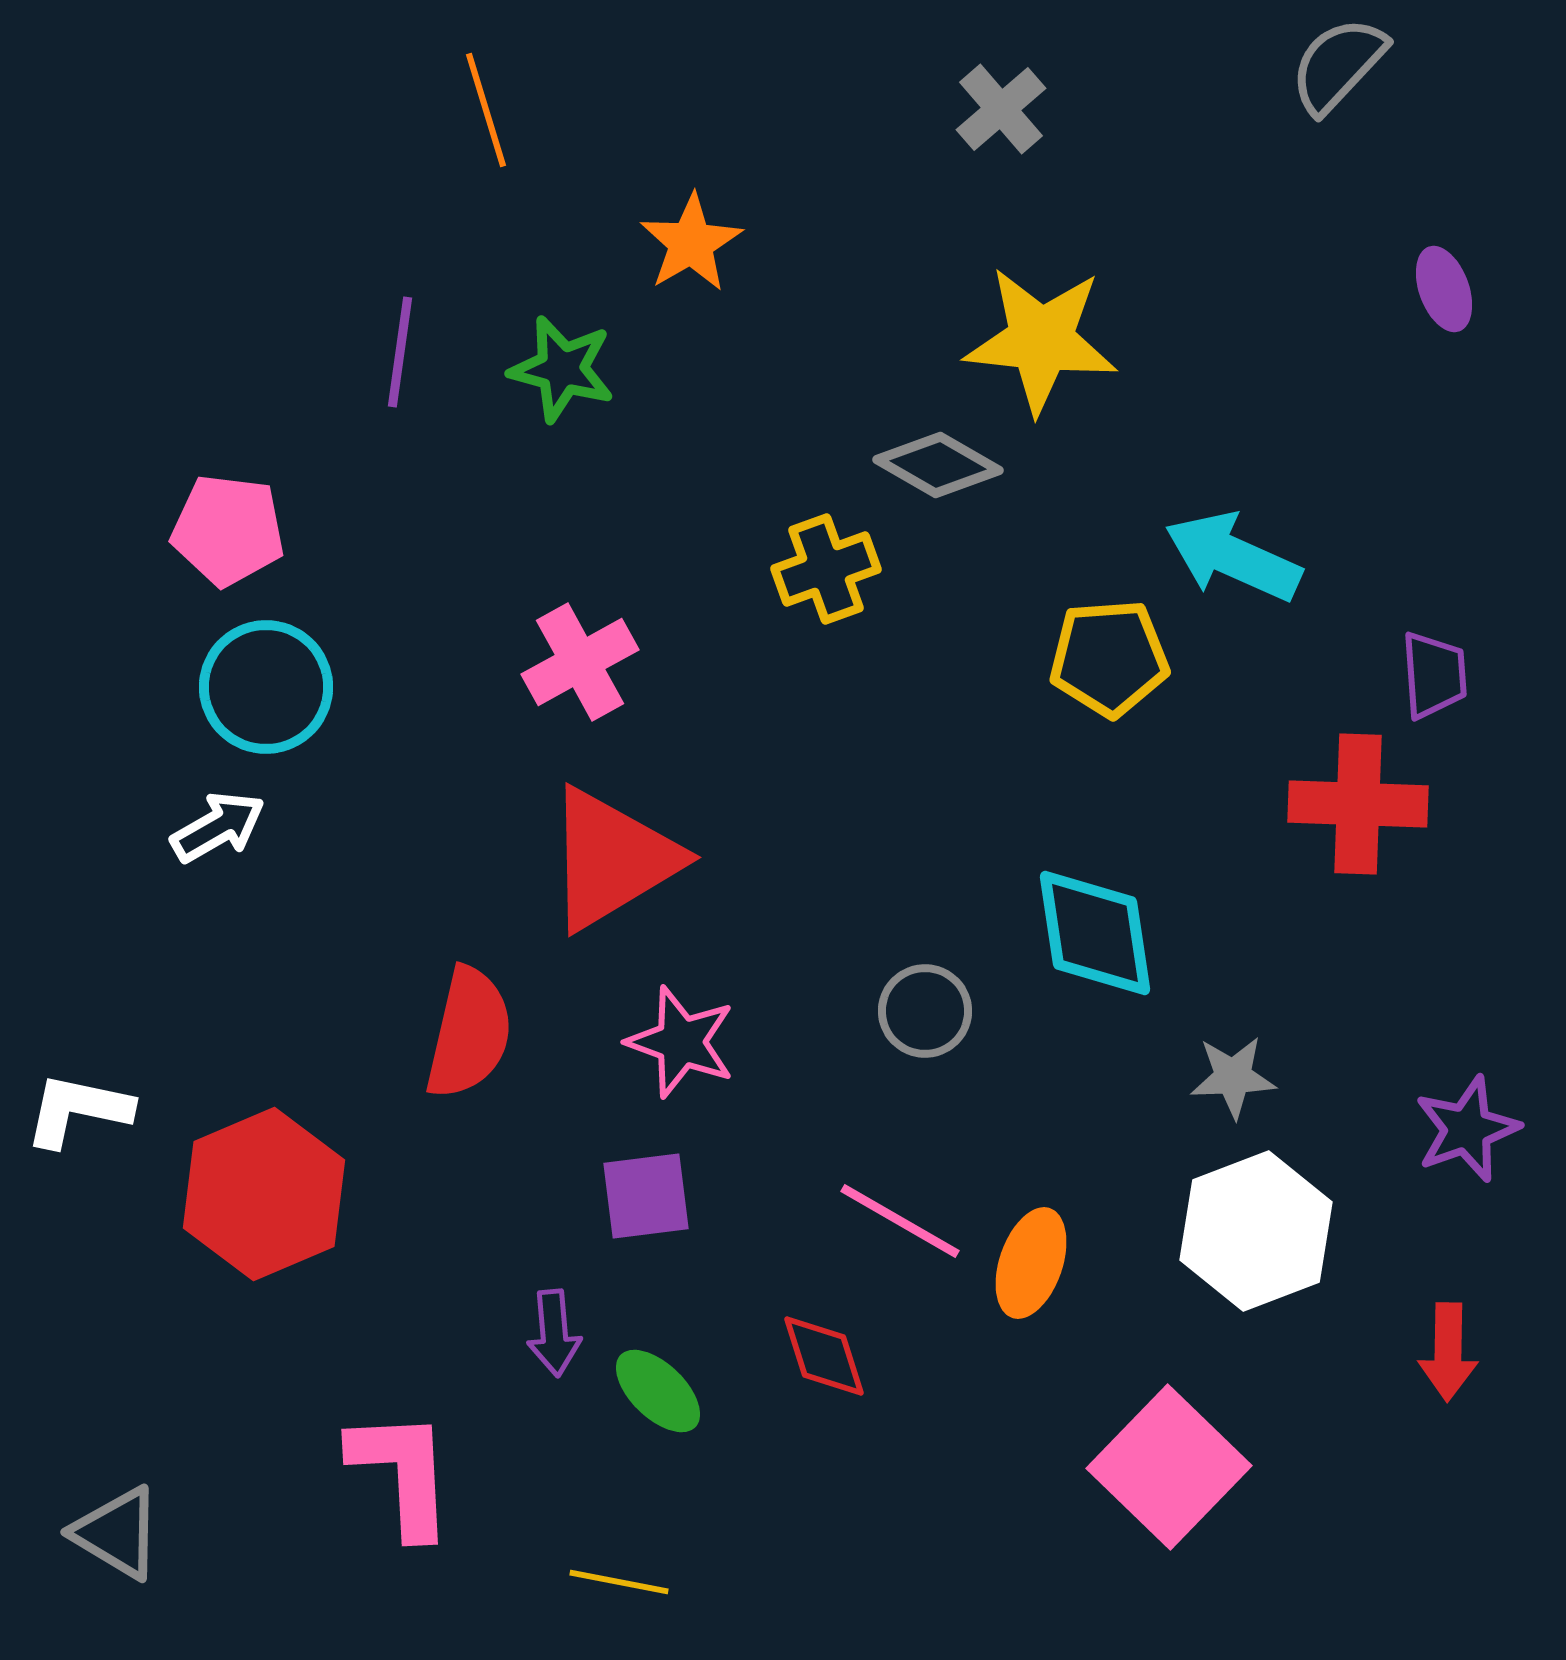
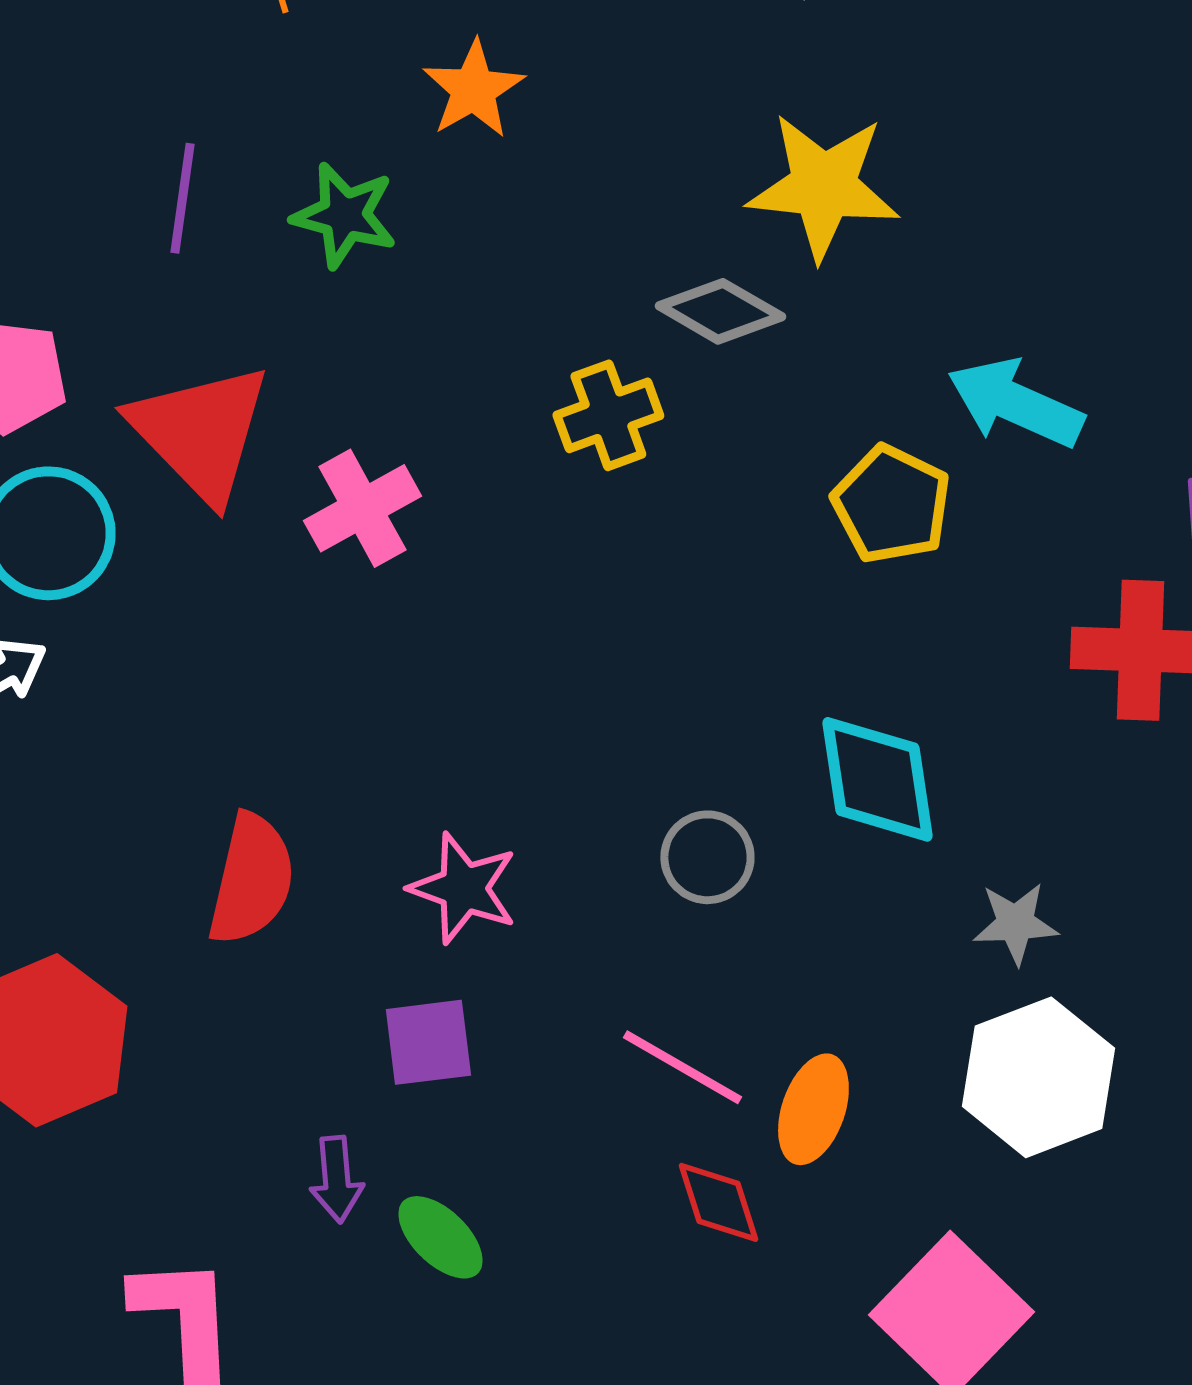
yellow pentagon: (1109, 658) -> (891, 504), turned 30
red triangle: (612, 859) -> (200, 432), moved, turned -43
red diamond: (824, 1356) -> (718, 1202), moved

